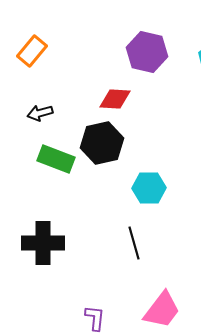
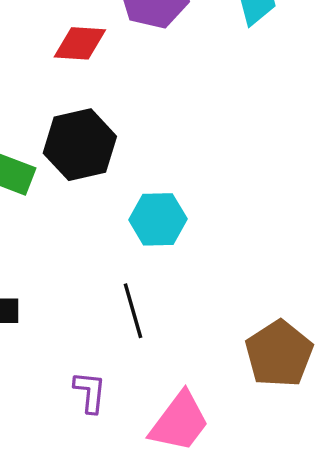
red diamond: (115, 99) -> (80, 43), moved
purple L-shape: (95, 318) -> (90, 392), moved

